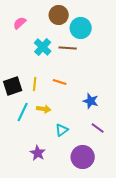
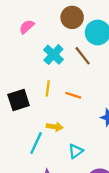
brown line: (68, 48) -> (83, 56), turned 48
yellow line: (35, 84) -> (48, 88), moved
cyan line: (23, 112) -> (36, 143), moved

